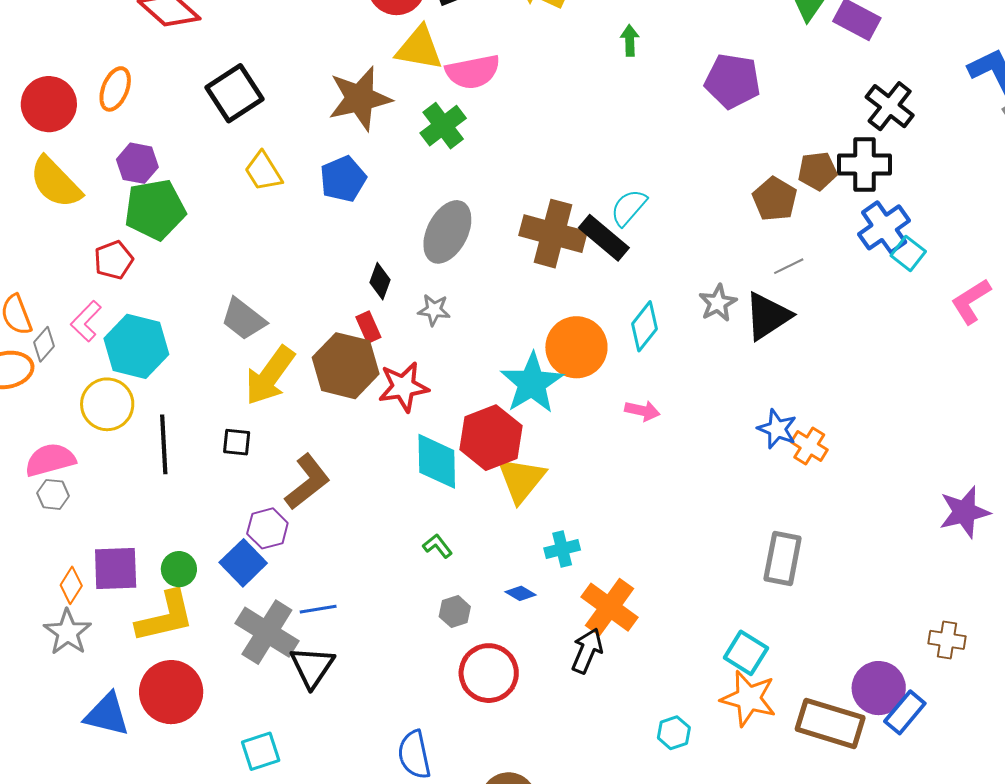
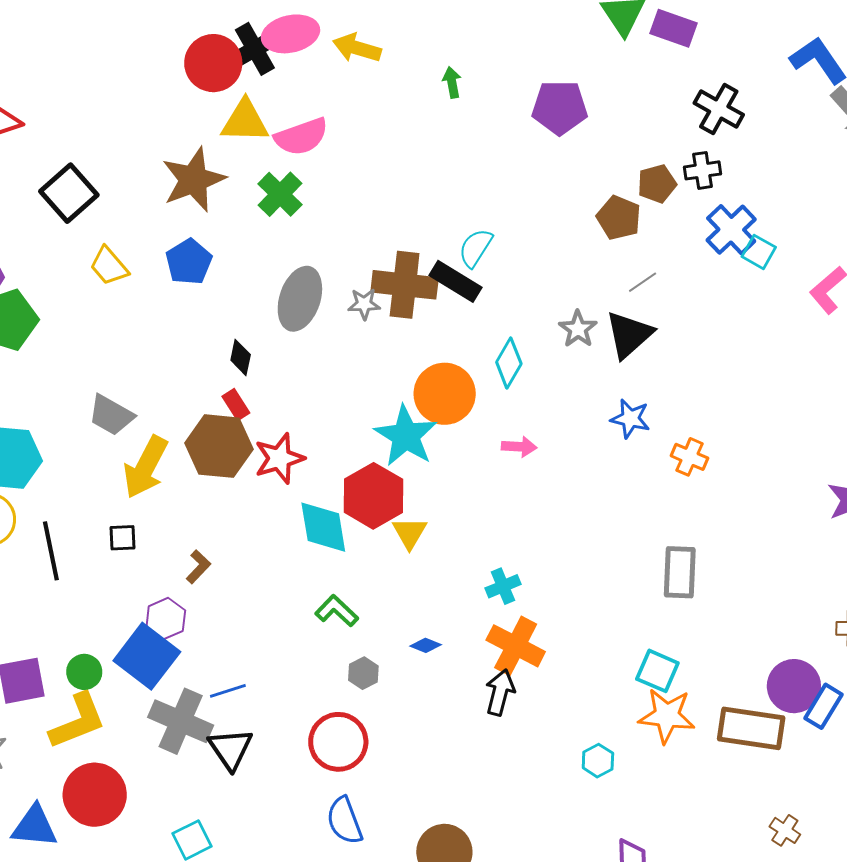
black cross: (864, 165) -> (702, 170), size x0.7
gray star: (434, 310) -> (364, 304), moved
blue star: (777, 429) -> (630, 419), moved
yellow triangle: (521, 480) -> (409, 533), size x0.7
brown L-shape: (307, 482) -> (198, 567), size x0.6
green L-shape: (438, 546) -> (337, 611), size x1.4
cyan cross: (562, 549) -> (503, 586), moved
blue square: (243, 563) -> (147, 656), size x1.4
red circle: (489, 673) -> (338, 742), moved

